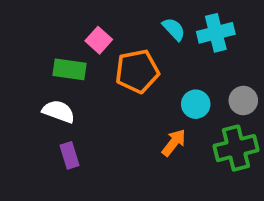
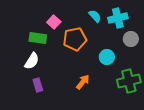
gray circle: (243, 100) -> (131, 39), moved
white semicircle: (59, 111) -> (32, 61), turned 102
orange arrow: (174, 143) -> (83, 82), moved

